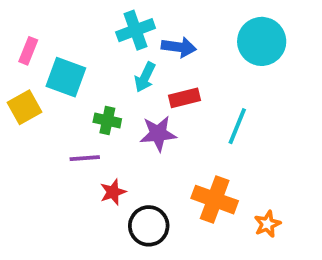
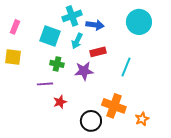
cyan square: (66, 77) -> (50, 36), moved
yellow square: (24, 107) -> (13, 57), turned 36
black circle: (149, 226) -> (91, 121), moved

